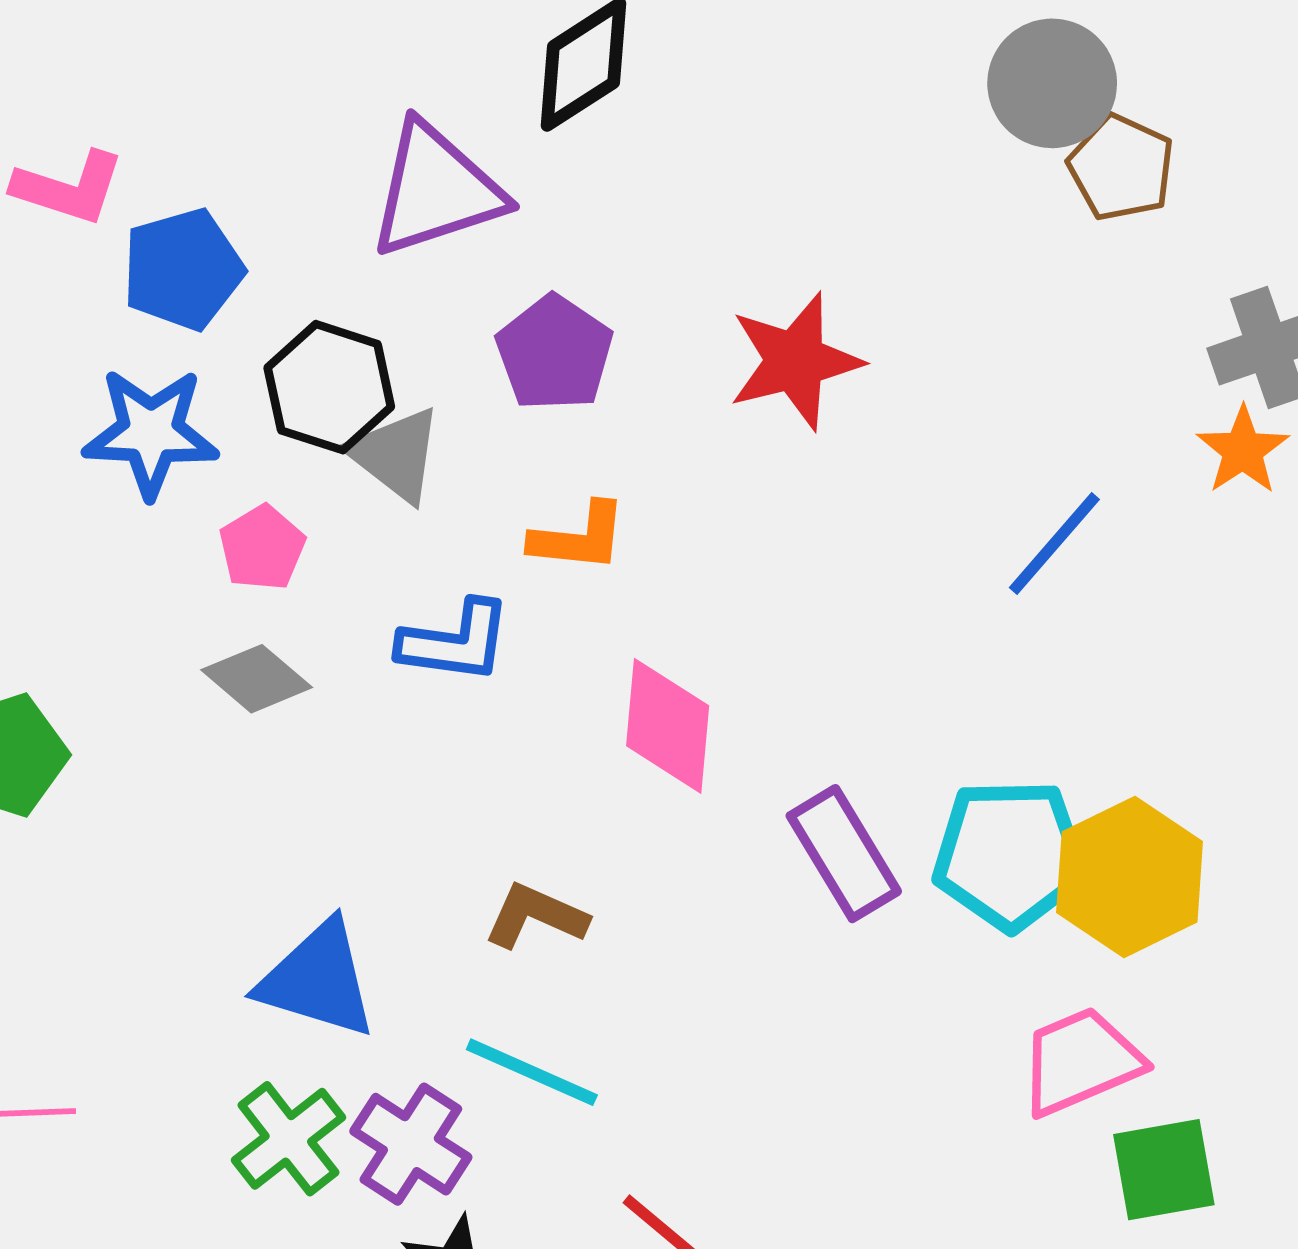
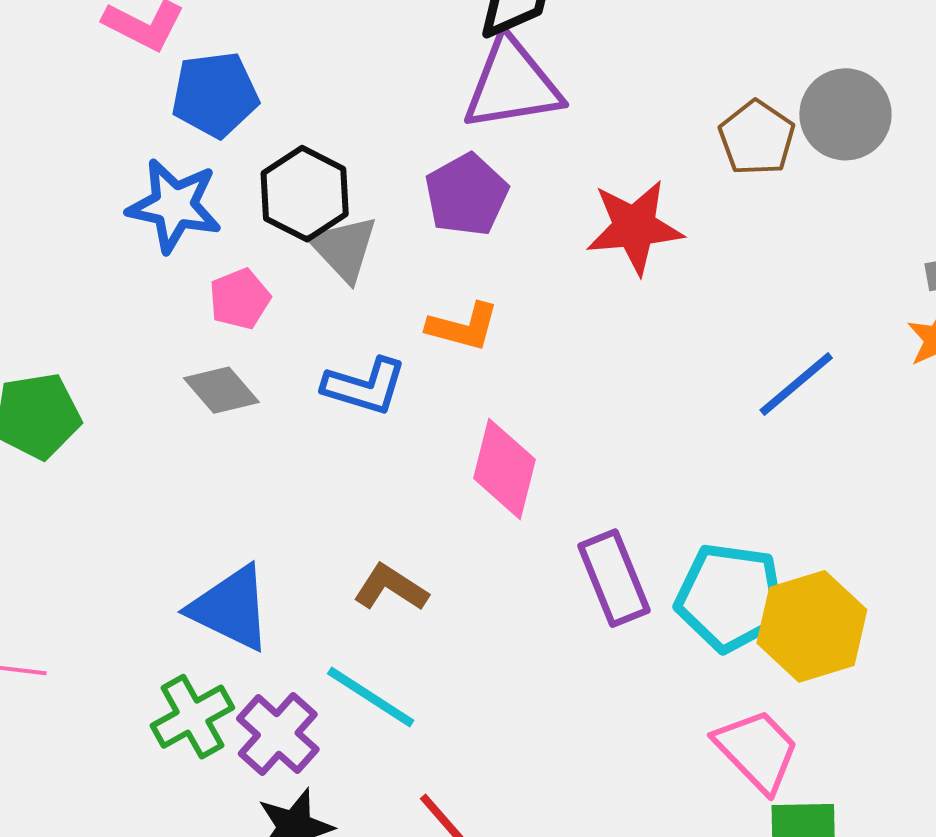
gray circle: (1052, 83) -> (845, 114), moved
brown pentagon: (1121, 168) -> (757, 138), moved
purple triangle: (436, 190) -> (512, 84), moved
pink trapezoid: (1081, 1061) -> (757, 750), turned 60

